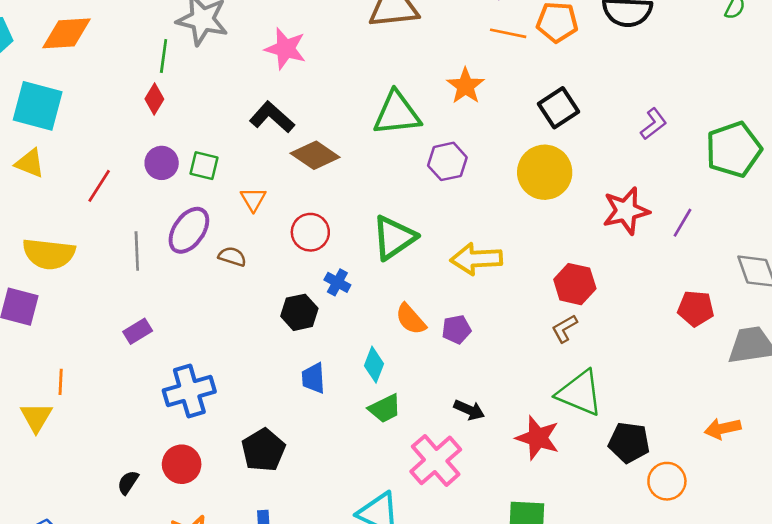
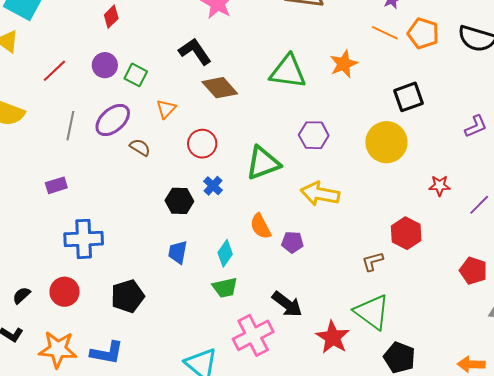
purple hexagon: (447, 161) -> (314, 135), moved
red star: (626, 211) -> (440, 186), size x0.6
red hexagon: (575, 284) -> (406, 233), moved
black arrow: (469, 410) -> (287, 304), size x1.4

